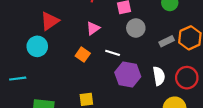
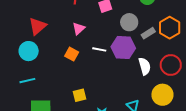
gray circle: (136, 28) -> (129, 22), moved
purple hexagon: (128, 75) -> (123, 48), moved
cyan line: (18, 79) -> (27, 81), moved

